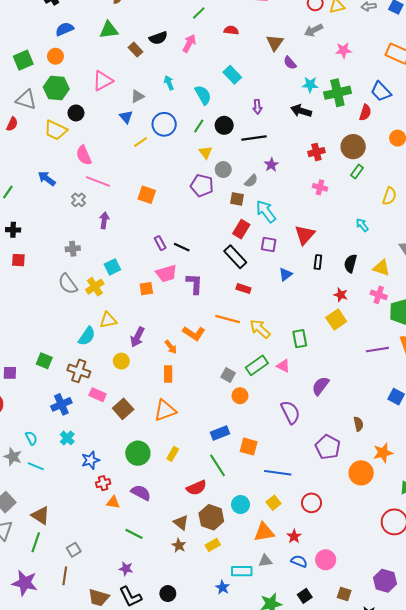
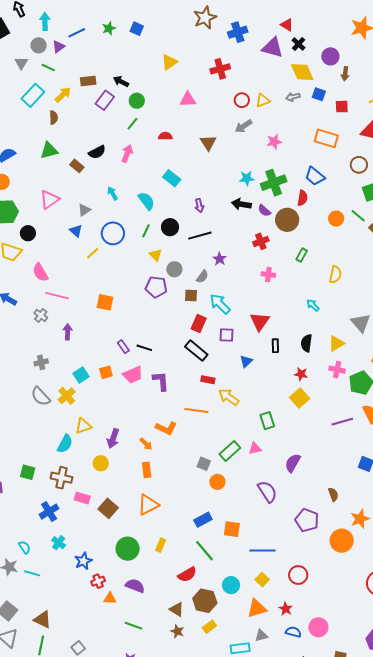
purple semicircle: (290, 63) -> (264, 211), moved
brown circle: (353, 147) -> (287, 220), moved
yellow triangle: (381, 268) -> (336, 344), turned -42
orange square: (146, 289) -> (106, 372), moved
yellow arrow: (260, 329) -> (229, 397), moved
pink triangle: (283, 366) -> (255, 448), turned -32

